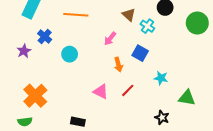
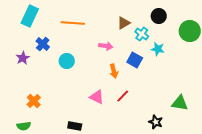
brown triangle: (129, 15) -> (124, 23), turned 48
pink arrow: (110, 39) -> (106, 46), turned -120
cyan star: (161, 78) -> (158, 49), moved
orange cross: (35, 96) -> (34, 101), size x0.6

